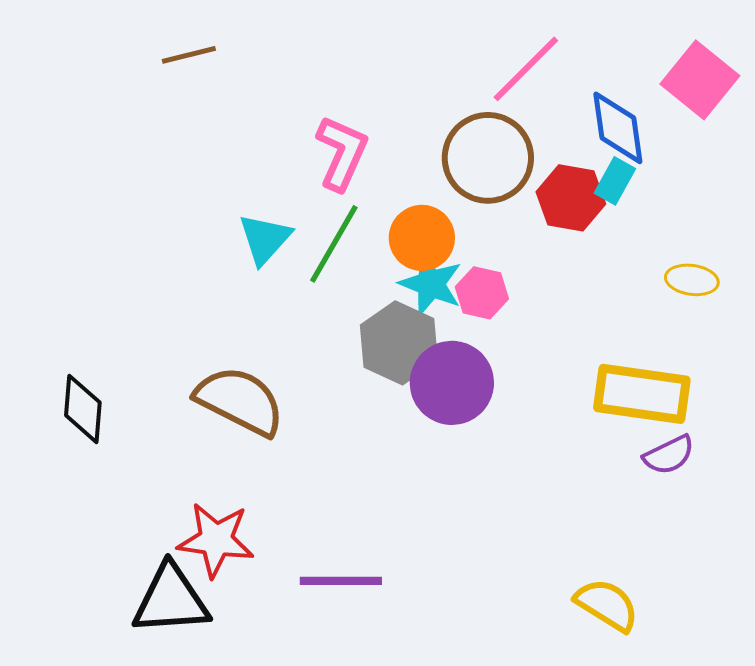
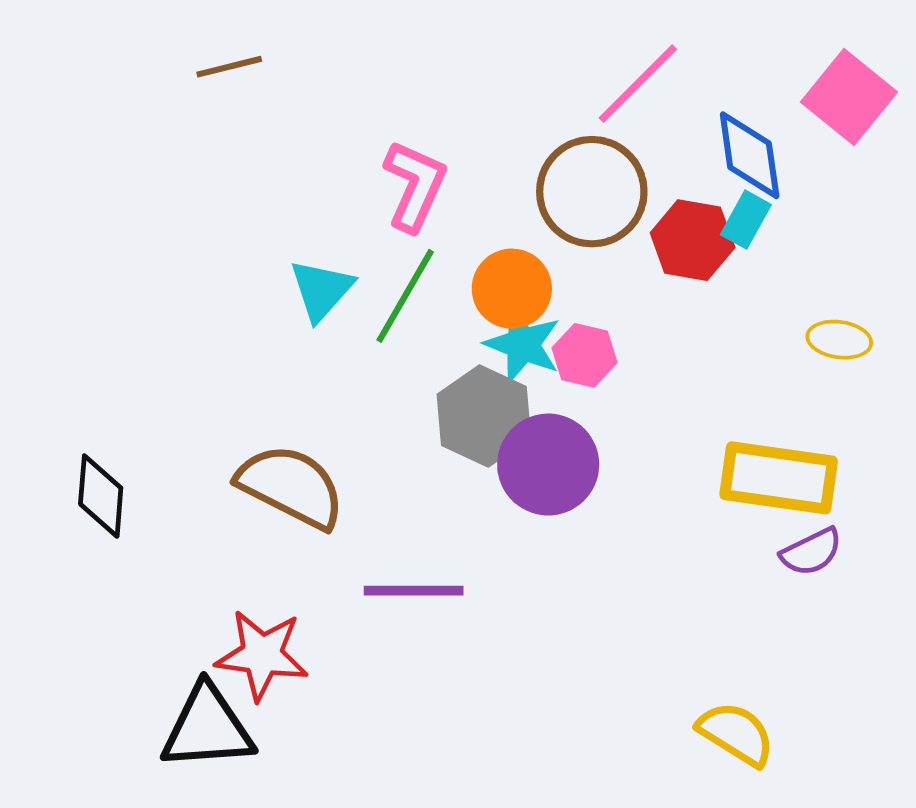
purple line: (341, 581) -> (414, 591), moved

